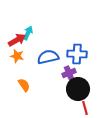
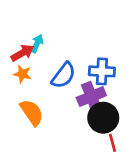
blue semicircle: (48, 57) -> (64, 75), turned 140
purple cross: (69, 73) -> (91, 97), size x1.5
orange semicircle: (24, 85) -> (32, 112), size x1.5

